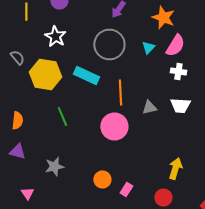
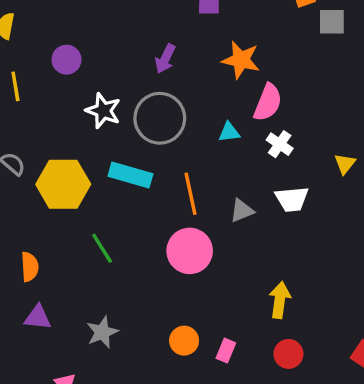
white star: (55, 36) -> (103, 111), moved
cyan triangle: (148, 48) -> (229, 132), moved, turned 48
white cross: (178, 72) -> (280, 144), turned 35
yellow arrow: (175, 168) -> (280, 300), moved

